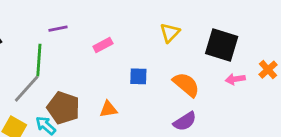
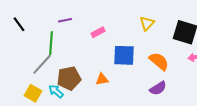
blue square: (138, 76) -> (124, 55), size x1.6
brown pentagon: (63, 108) -> (69, 78), turned -30

